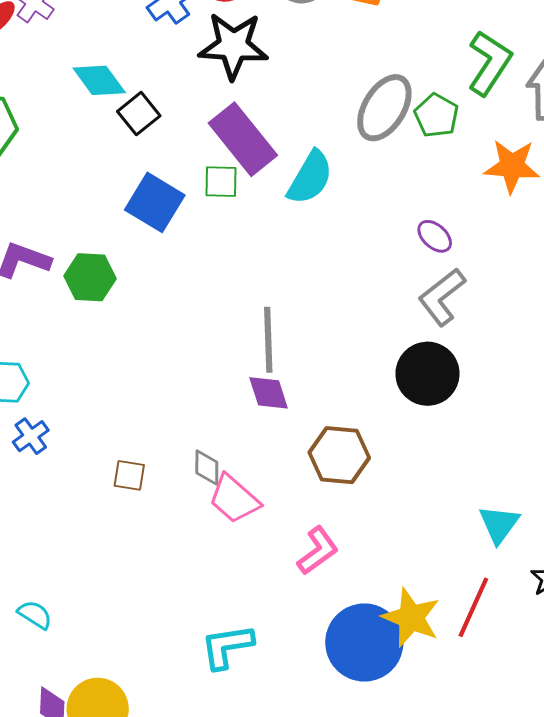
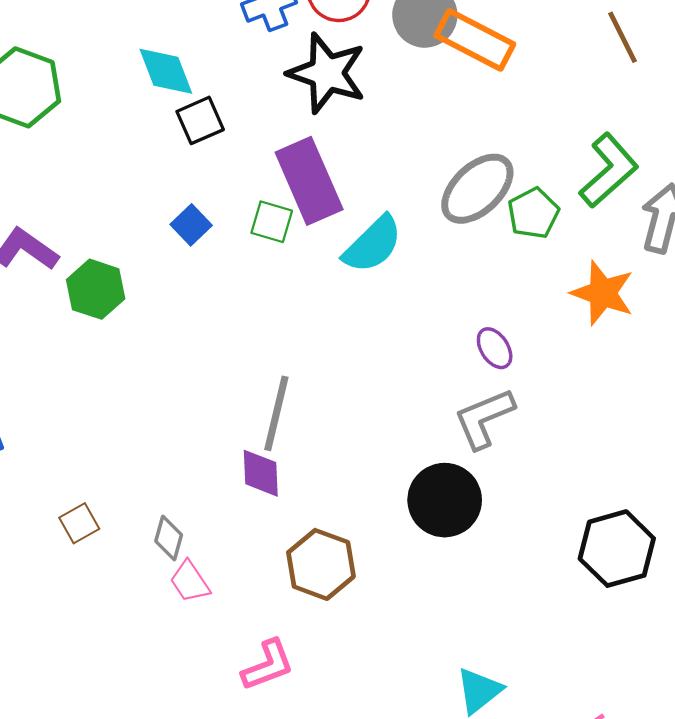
blue square: (155, 202) -> (191, 225), size x0.6
brown square: (129, 475) -> (79, 523), turned 36
pink trapezoid: (234, 499) -> (190, 582), size x0.7

